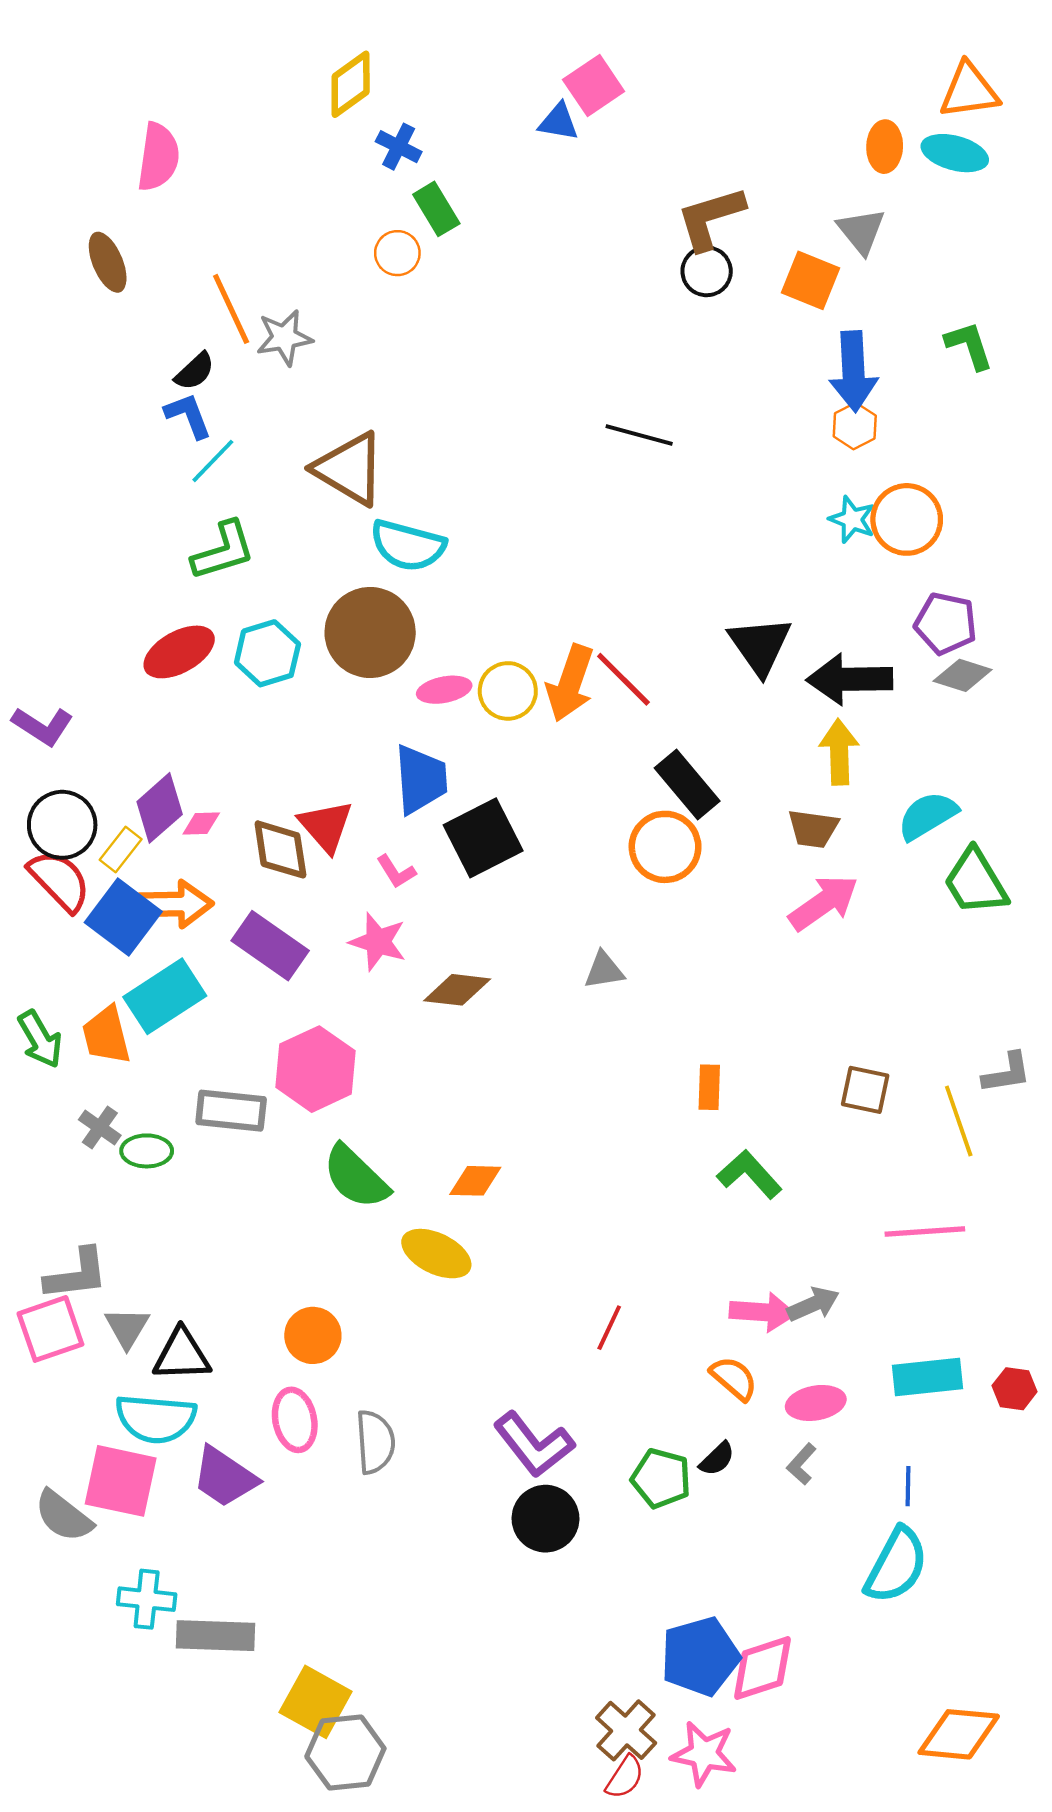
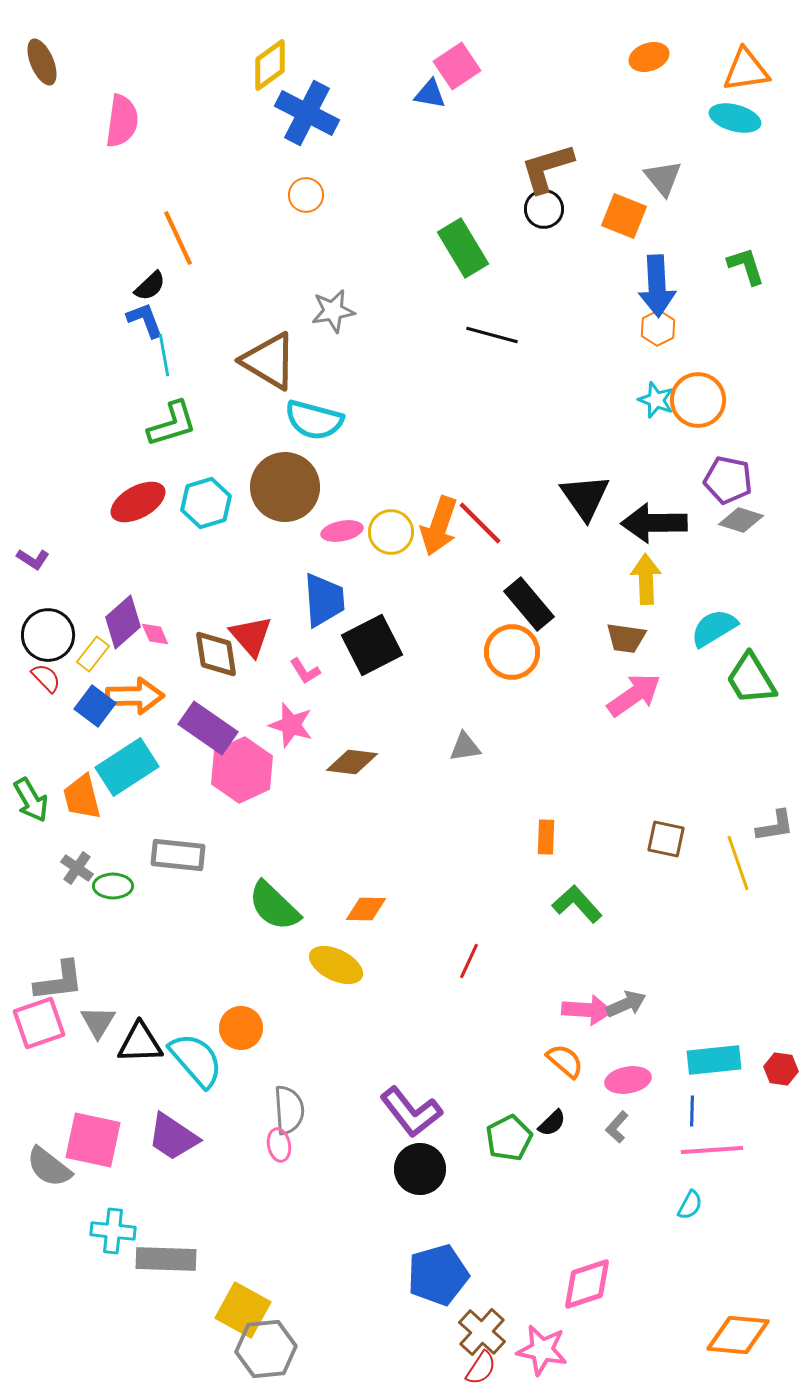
blue cross: (399, 147) -> (307, 113), size x1.8
orange ellipse: (885, 147) -> (649, 57), moved, turned 69
green rectangle: (436, 209) -> (463, 248), moved, size x1.4
brown ellipse: (108, 262) -> (42, 62), moved
gray star: (284, 338) -> (333, 311), moved
cyan line: (213, 461) -> (164, 355), turned -54
purple L-shape: (43, 726) -> (33, 559), size x0.7
pink diamond: (201, 823) -> (155, 634), turned 68
red semicircle: (60, 881) -> (46, 678), size x0.6
blue square: (123, 917) -> (95, 706), size x0.7
pink hexagon: (316, 1069) -> (242, 770), moved
pink line: (925, 1231) -> (712, 1150), moved
red line: (609, 1328) -> (469, 961), moved
cyan semicircle: (156, 1419) -> (196, 1060), moved, turned -136
pink ellipse: (295, 1420) -> (279, 1145), moved, size x0.7
green pentagon: (661, 1478) -> (509, 1138), turned 30
blue line: (908, 1486) -> (692, 1111), moved
cyan semicircle: (896, 1565) -> (690, 1205), size x0.5
blue pentagon: (700, 1656) -> (438, 1275), moved

